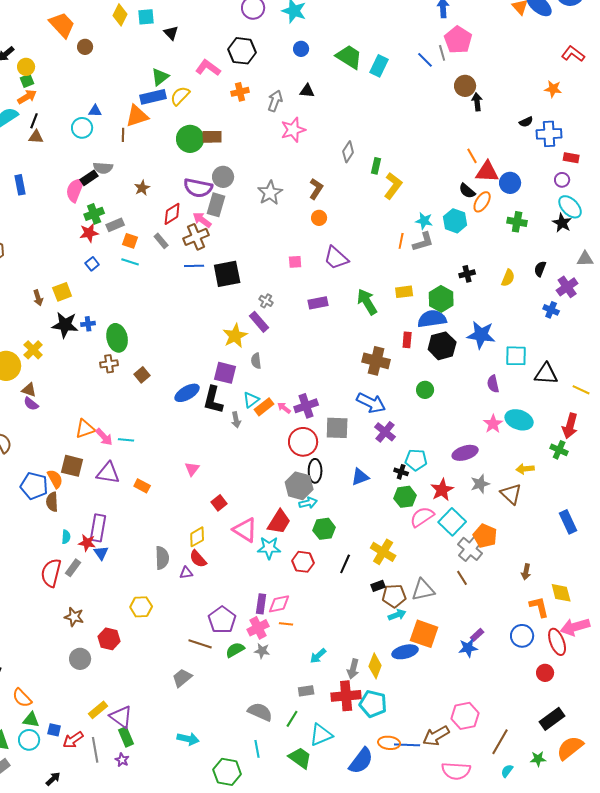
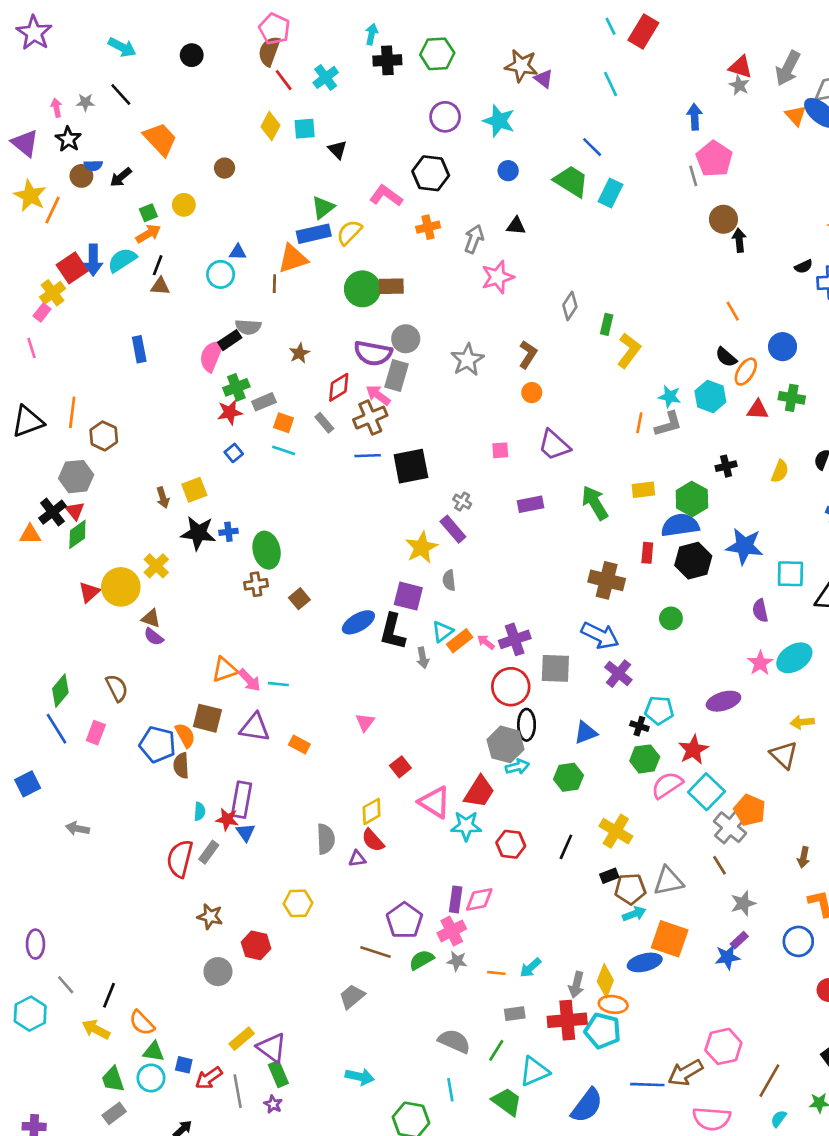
orange trapezoid: (62, 25) -> (160, 139), moved
blue line: (425, 60) -> (592, 147), moved
yellow circle: (26, 67) -> (184, 205), moved
red triangle: (487, 172) -> (758, 410), moved, size x0.7
cyan ellipse: (519, 420) -> (794, 658), turned -52
gray star: (480, 484) -> (743, 903), moved
green hexagon: (324, 529) -> (569, 777), moved
orange line: (286, 624) -> (496, 973), moved
orange ellipse: (389, 743) -> (613, 1004), moved

